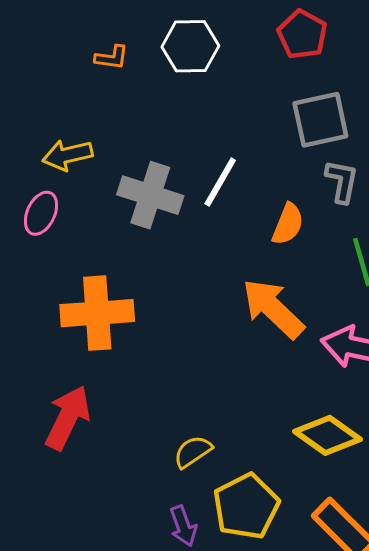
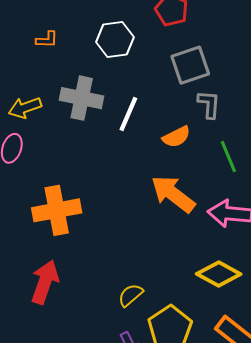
white hexagon: (190, 46) -> (115, 40), moved
gray cross: (150, 195) -> (82, 98), moved
orange semicircle: (288, 224) -> (176, 137), turned 48

